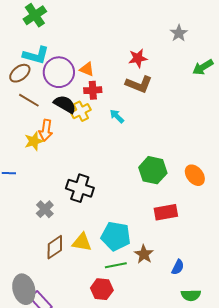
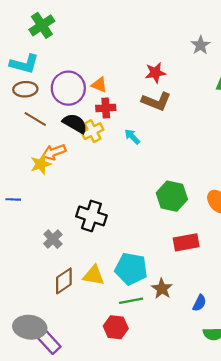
cyan L-shape: (36, 55) -> (24, 64), moved
brown ellipse: (20, 73) -> (25, 89), turned 35
orange arrow: (46, 130) -> (54, 152), turned 60
gray ellipse: (24, 289) -> (30, 327), turned -68

